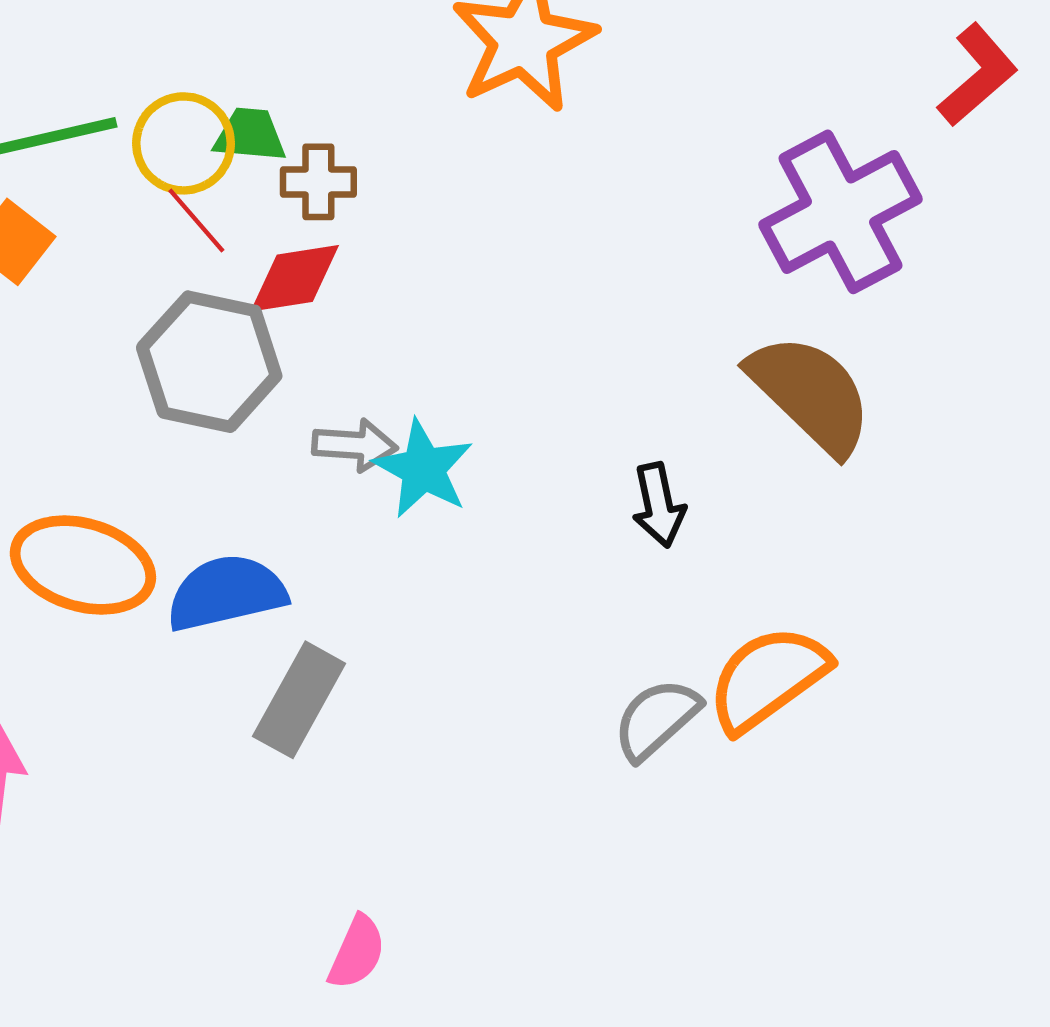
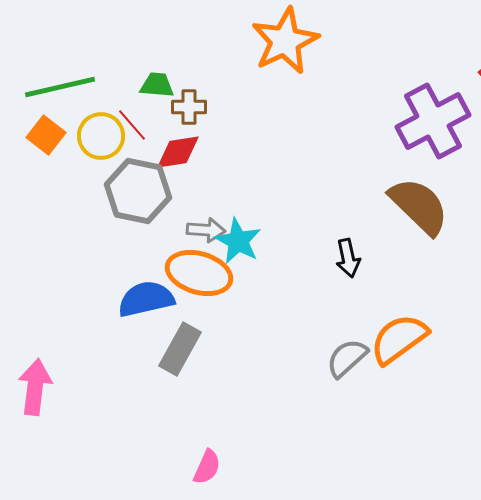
yellow circle: (184, 143) -> (101, 136), moved
orange ellipse: (83, 565) -> (199, 273), moved

